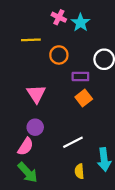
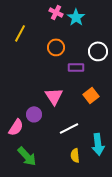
yellow line: (31, 40) -> (20, 33), moved, turned -60
pink triangle: (36, 94) -> (54, 96), moved
orange square: (84, 98) -> (91, 95), moved
pink semicircle: (25, 147) -> (16, 127), moved

